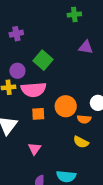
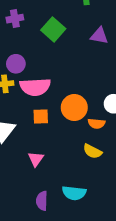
green square: (43, 60) -> (53, 29), moved

